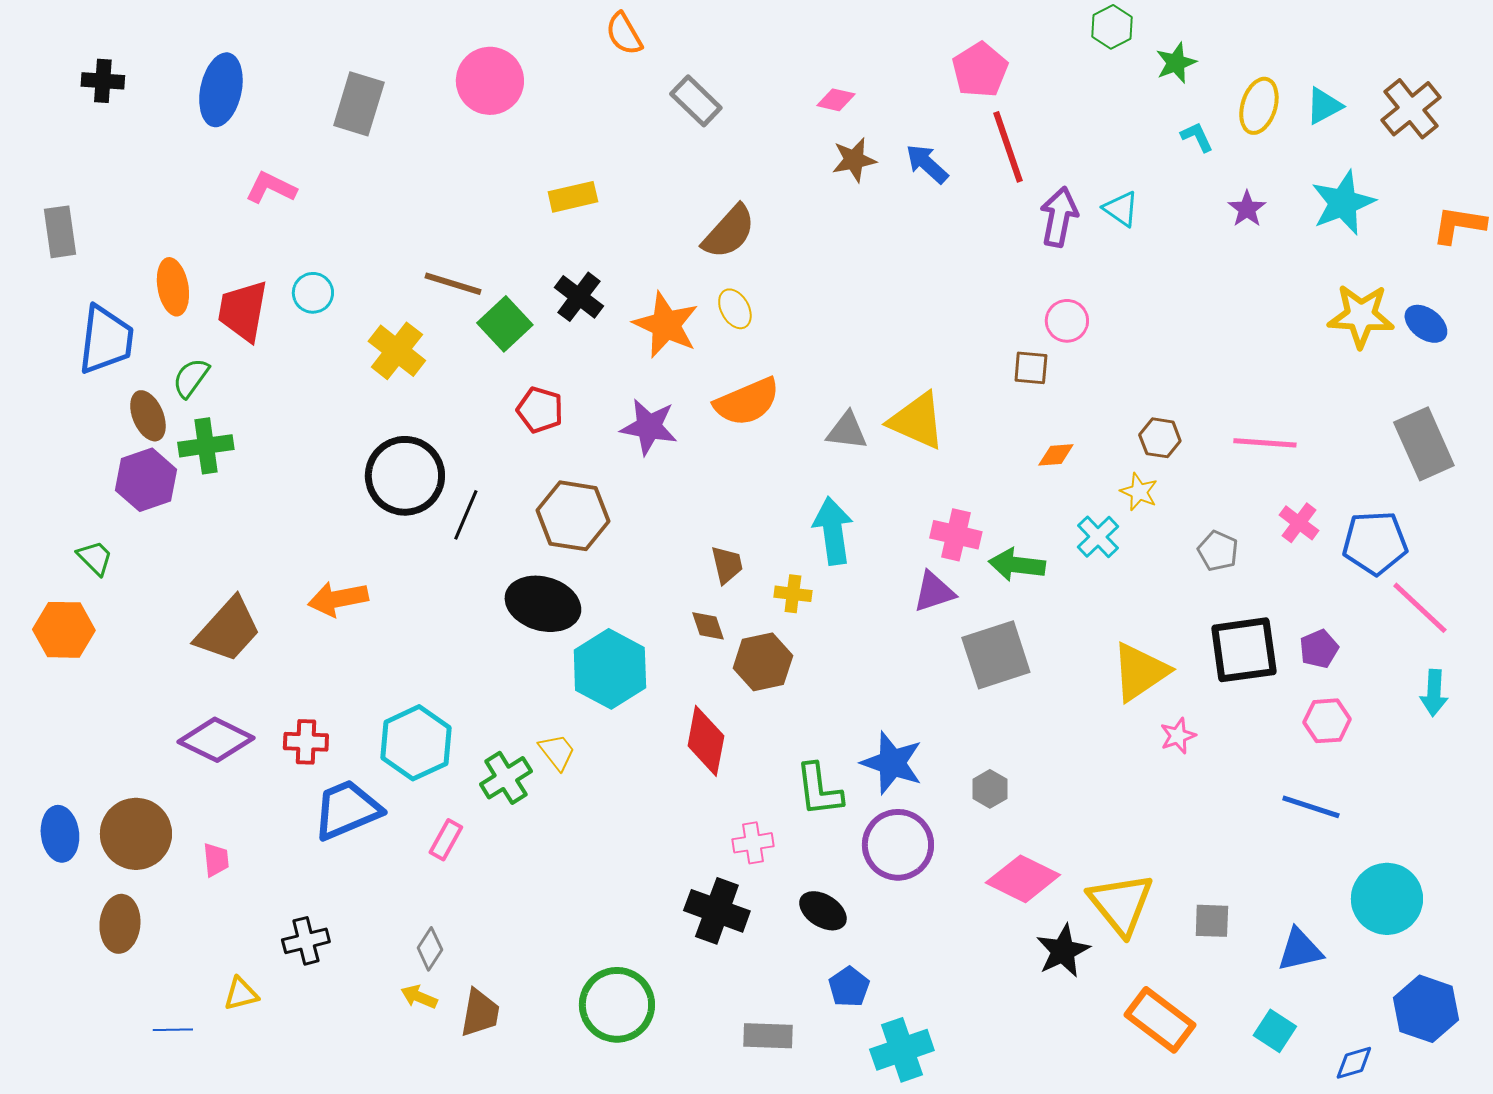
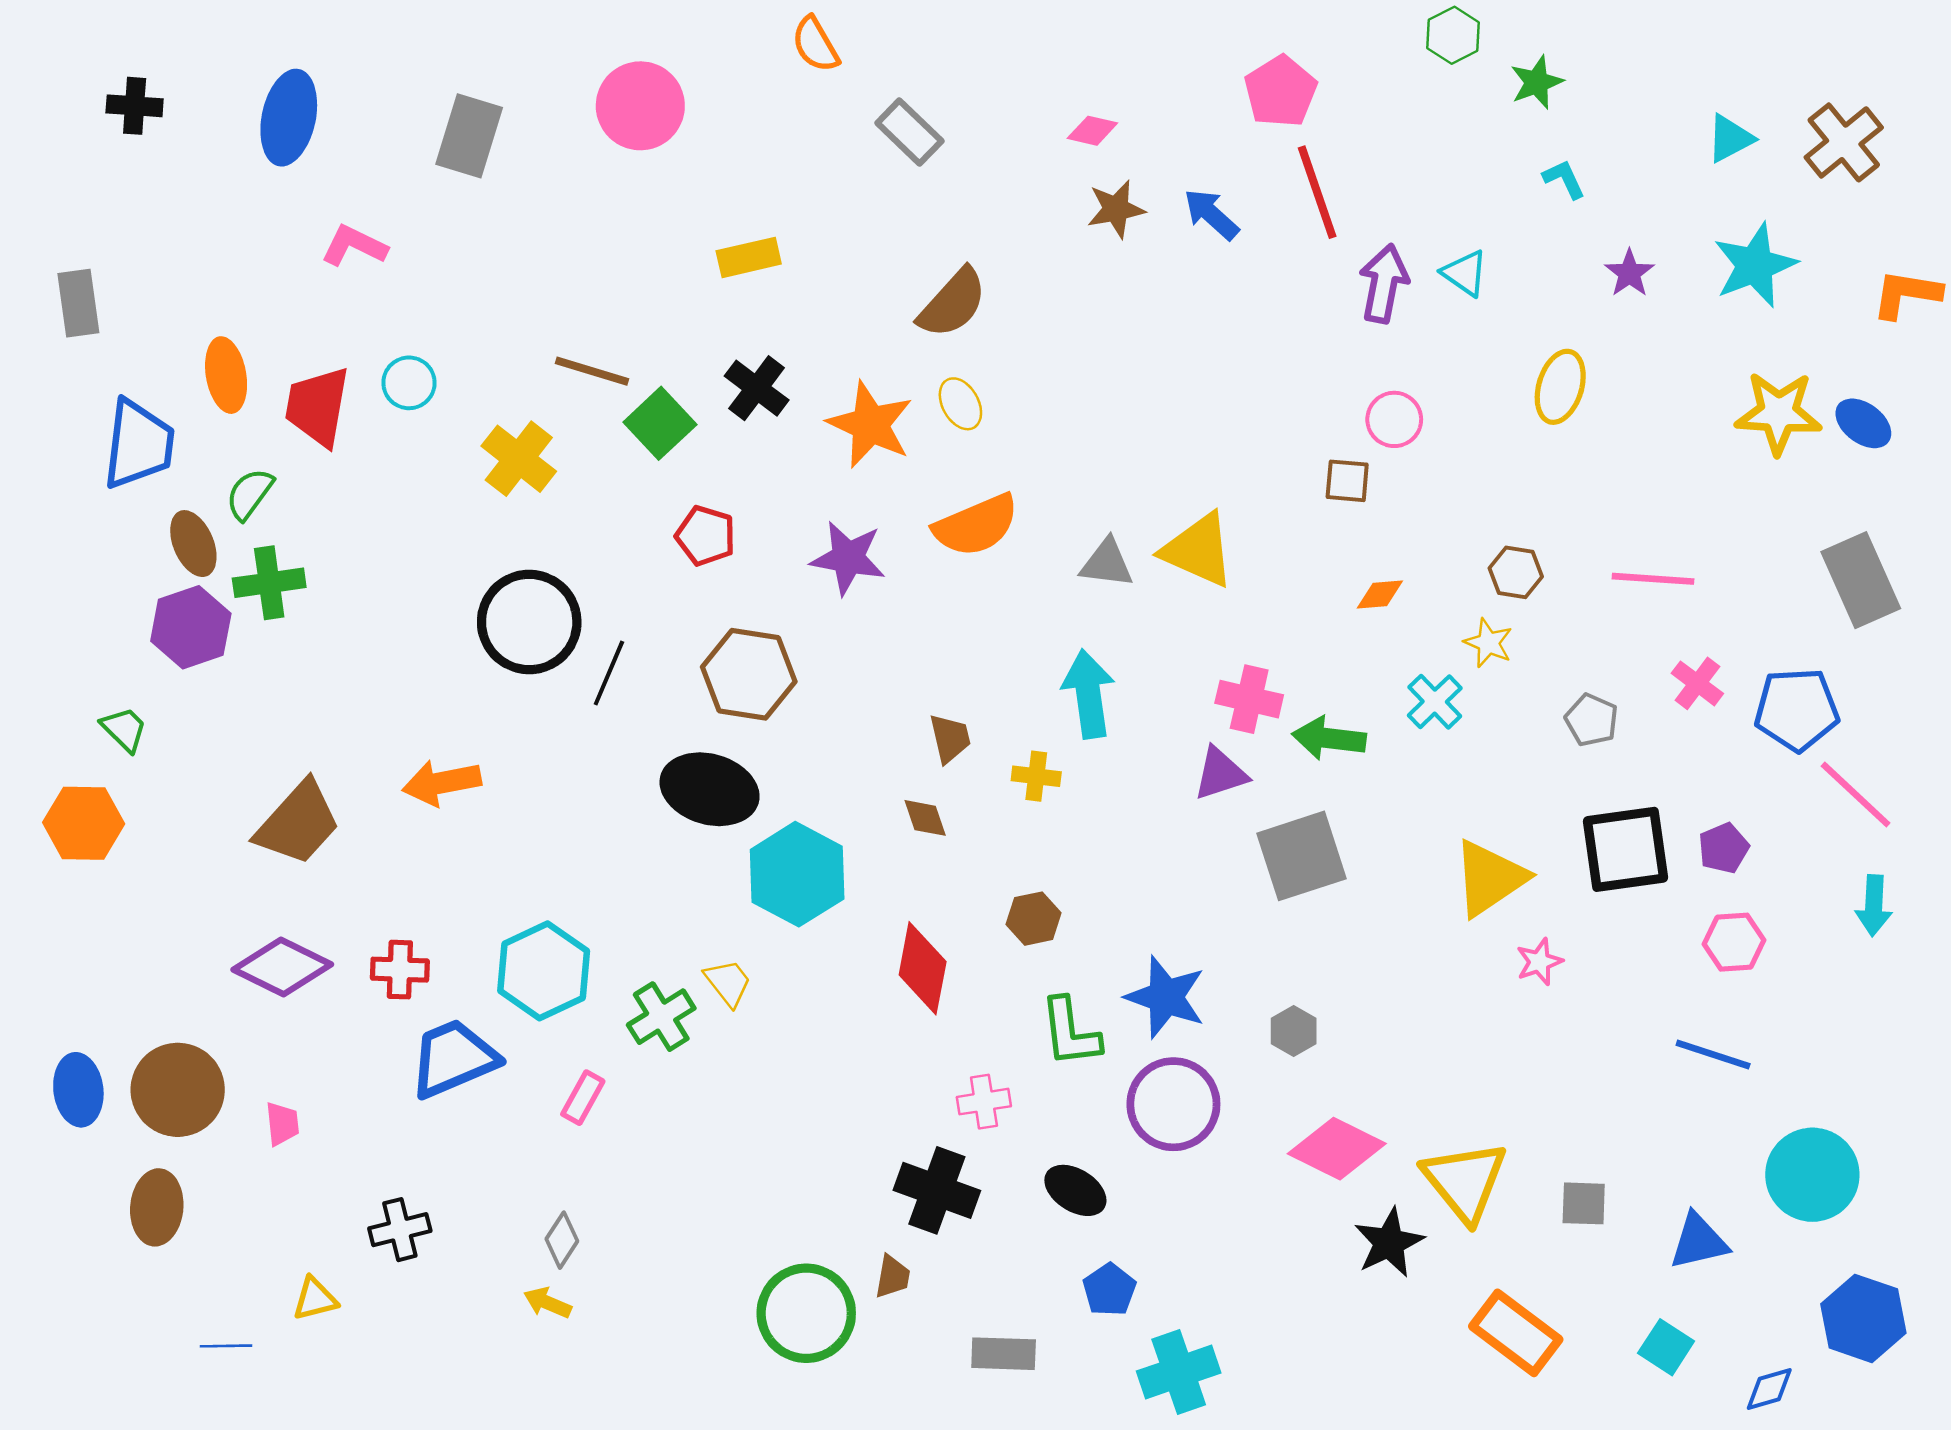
yellow ellipse: (1259, 106) -> (1560, 387), moved
brown hexagon: (763, 662) -> (1034, 919), moved, size x0.7
brown trapezoid: (480, 1013) -> (892, 1277), moved, size x0.7

